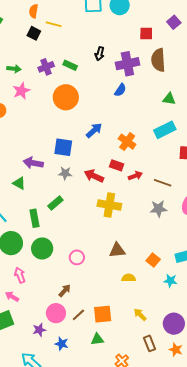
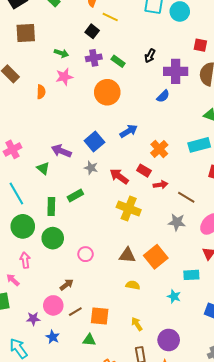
black square: (34, 33) -> (92, 31), moved
blue square: (63, 147) -> (94, 141), turned 30
orange square: (153, 260) -> (156, 257), moved, size x1.6

